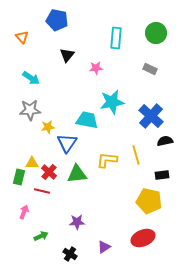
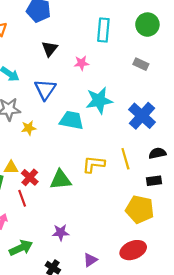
black semicircle: (165, 141) -> (157, 153), moved
blue triangle: (67, 143) -> (45, 89), moved
red line: (42, 191) -> (22, 198), turned 56
green arrow: (41, 236) -> (21, 248), size x1.5

